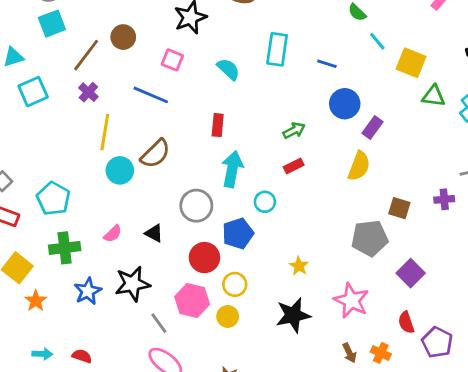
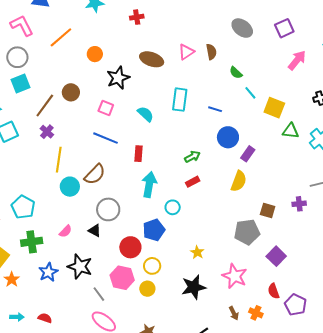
blue line: (151, 95) -> (106, 138), moved
gray circle: (196, 206) -> (108, 209), moved
black star: (132, 284) -> (80, 267), turned 30

